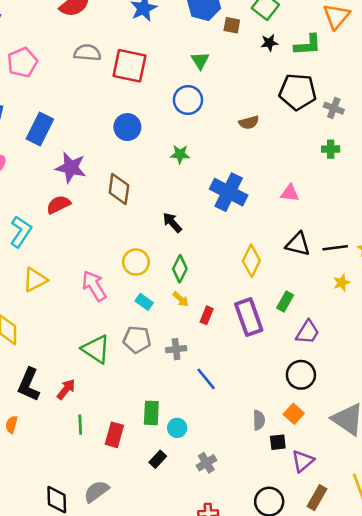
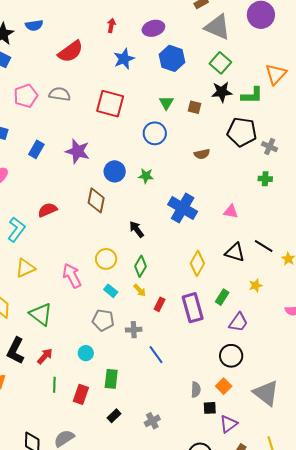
brown square: (232, 25) -> (194, 107), moved
black star: (269, 43) -> (222, 92), size x1.5
gray semicircle: (87, 53) -> (60, 94), moved
blue circle: (127, 127) -> (115, 171), moved
blue rectangle: (40, 129) -> (36, 149), size x0.7
purple star: (71, 168) -> (78, 151), moved
black line: (335, 248) -> (264, 246), moved, turned 36
yellow star: (342, 283) -> (256, 285), moved
green triangle: (96, 349) -> (41, 314), moved
cyan circle: (177, 428) -> (86, 353), moved

